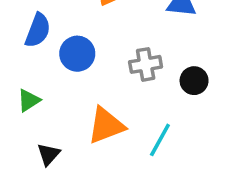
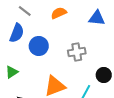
black circle: (194, 81) -> (104, 75), moved

